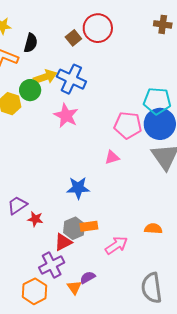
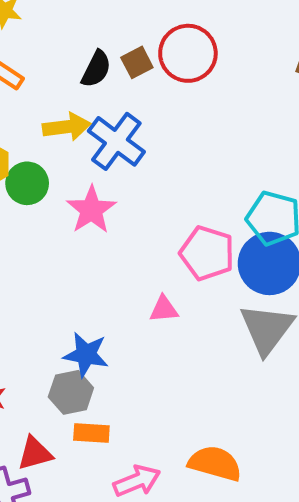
black semicircle: (31, 43) -> (96, 69), moved
green circle: (30, 90) -> (27, 183), moved
gray hexagon: (74, 228) -> (71, 392), moved
orange semicircle: (153, 229) -> (215, 463), size x1.5

